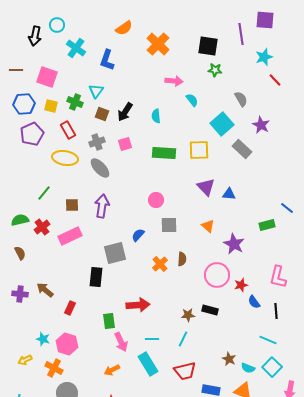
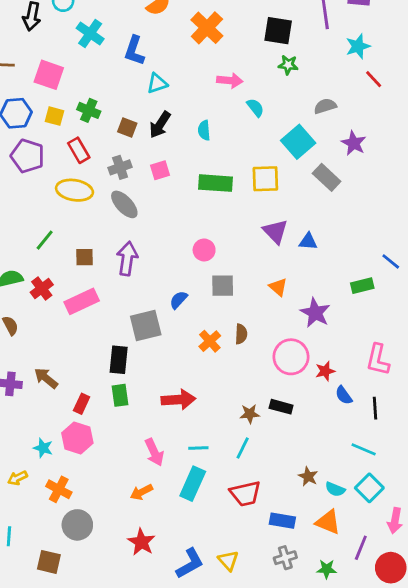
cyan triangle: (96, 91) -> (157, 83), moved, turned 35
gray semicircle: (241, 99) -> (325, 106), turned -77
purple pentagon: (32, 134) -> (27, 156), turned -30
green rectangle: (109, 321) -> (120, 395), moved
pink hexagon: (67, 344) -> (77, 438), moved
cyan rectangle: (148, 364) -> (193, 484), turned 55

